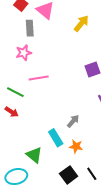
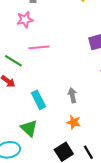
gray arrow: (73, 121) -> (72, 95), turned -56
cyan rectangle: (56, 138) -> (39, 100), moved

